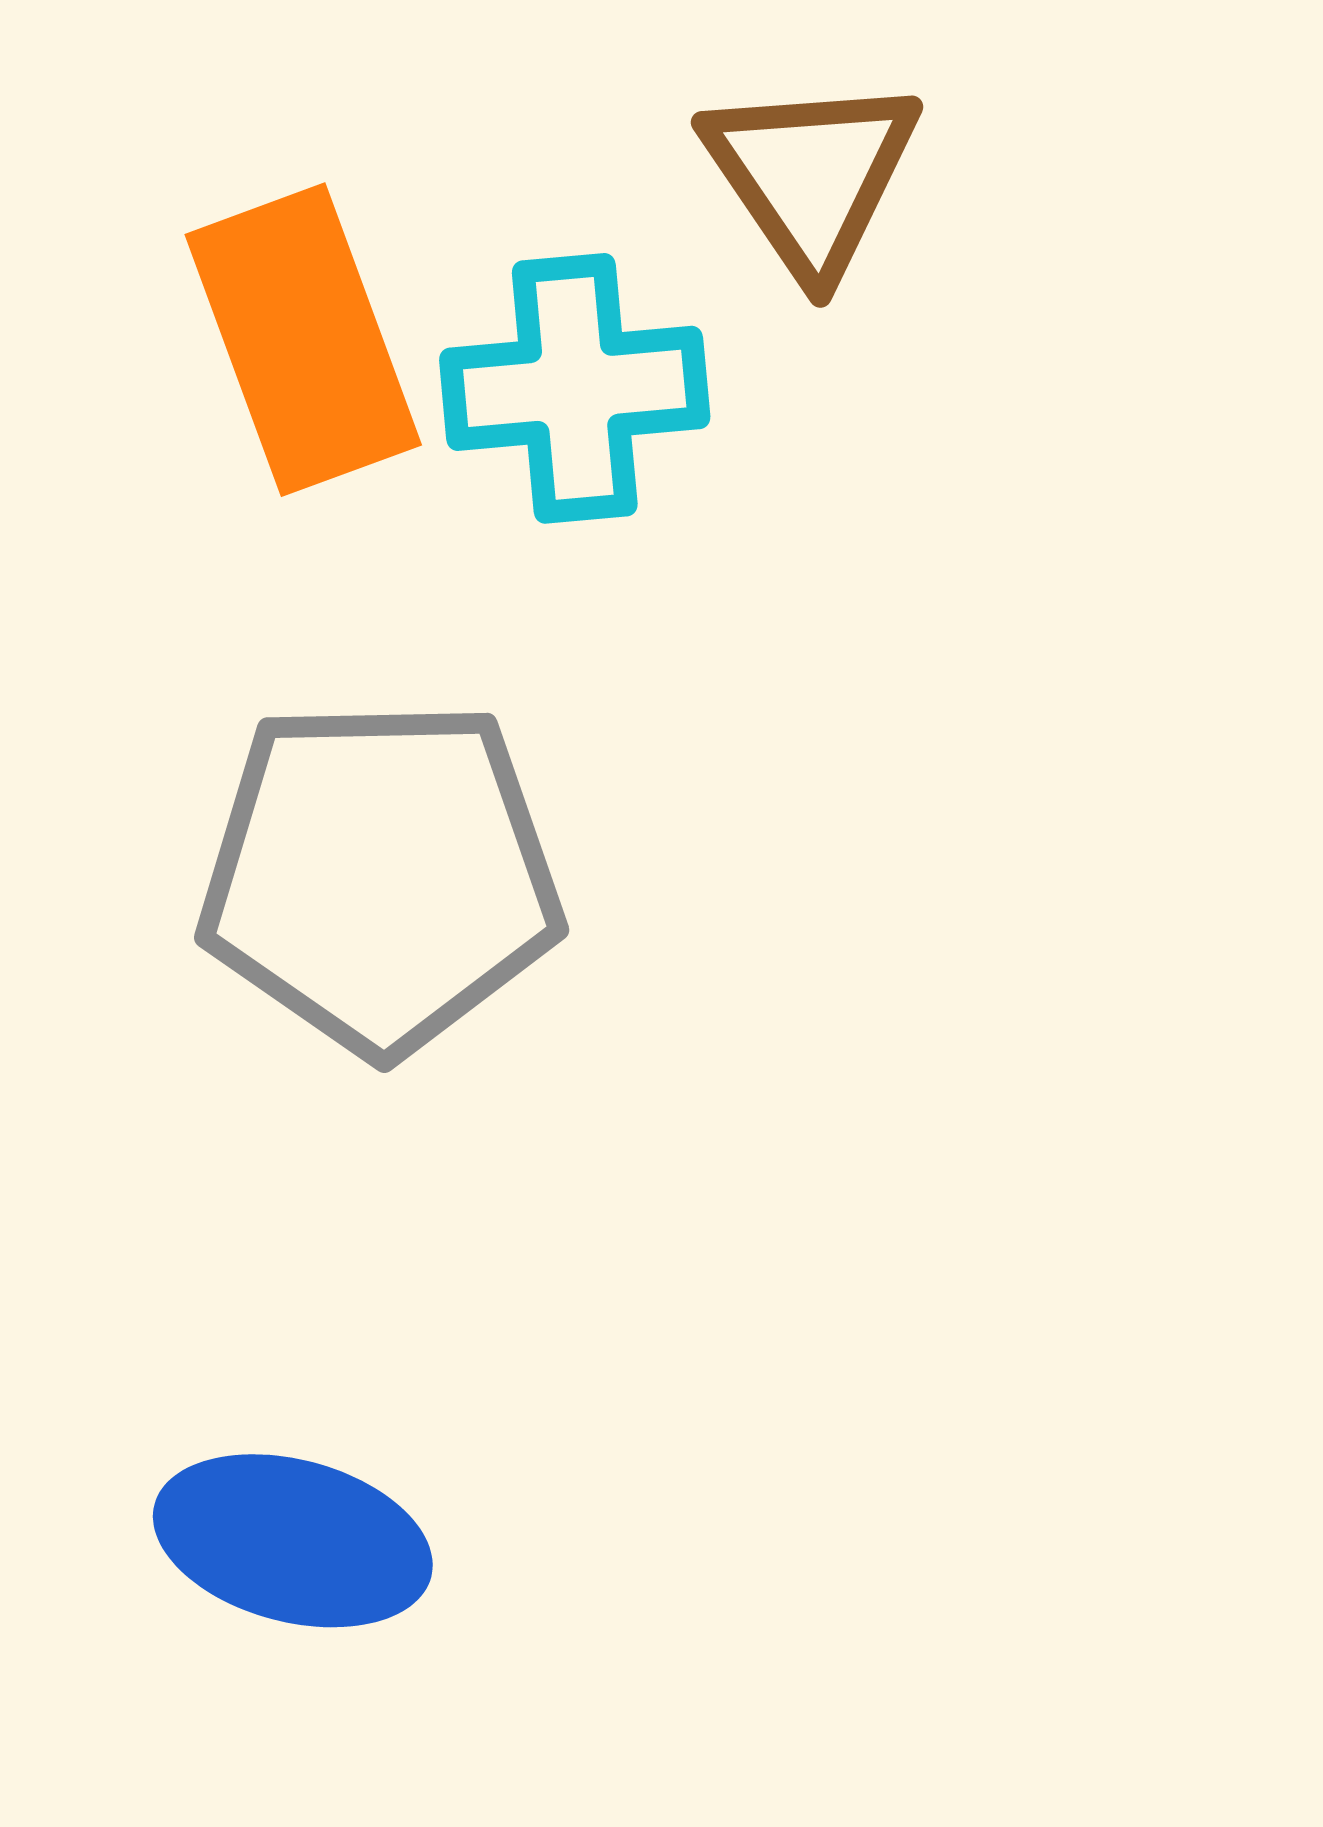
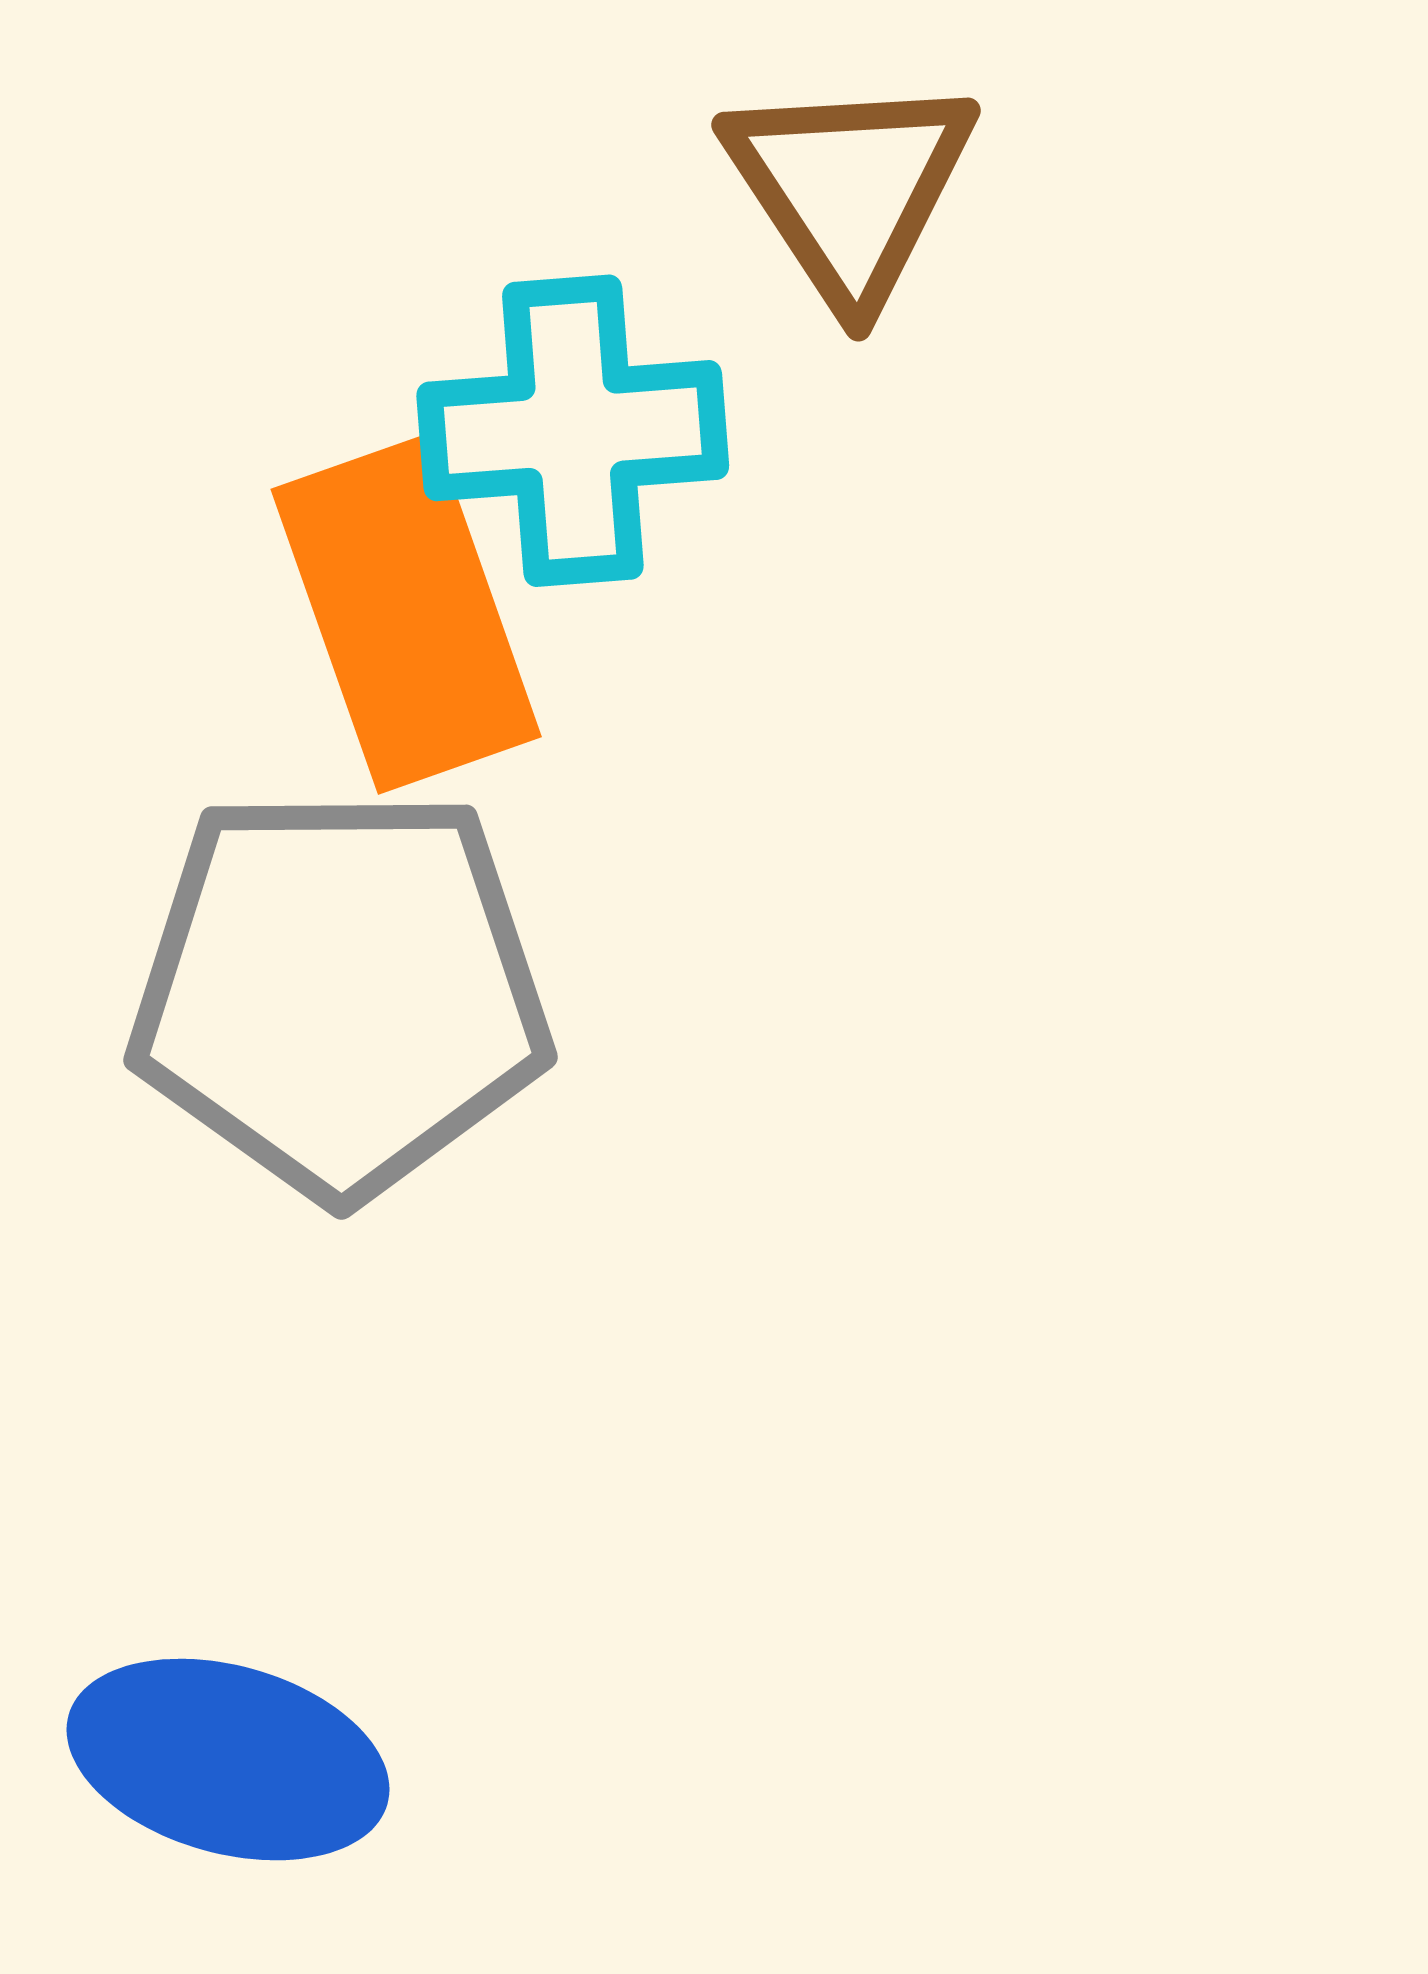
orange rectangle: (303, 340) -> (406, 613), moved

